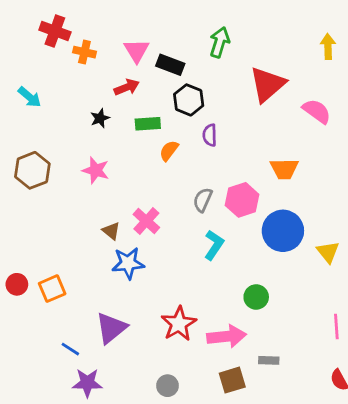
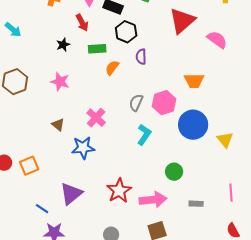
red arrow: (127, 87) -> (82, 23), turned 84
brown triangle: (111, 231) -> (58, 125), moved
gray rectangle: (269, 360) -> (196, 204), moved

